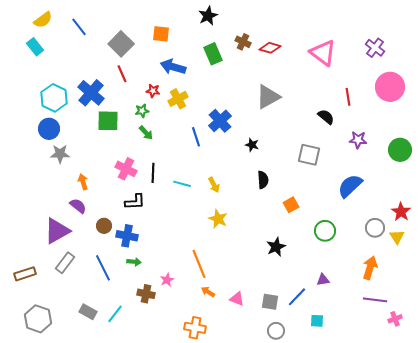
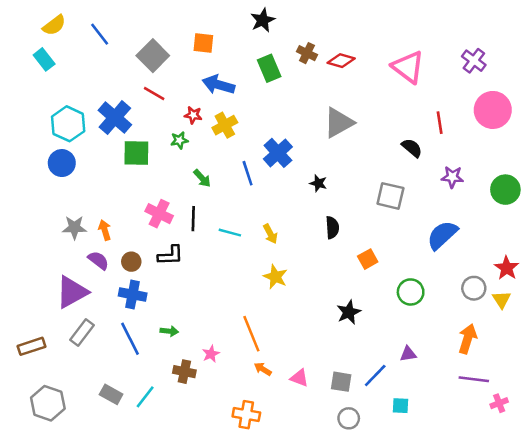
red line: (122, 74) -> (154, 94), turned -36
green arrow: (146, 133) -> (202, 178), moved
gray star: (60, 154) -> (74, 228), moved
brown circle: (104, 226) -> (131, 262), moved
blue cross: (127, 236) -> (133, 294), moved

